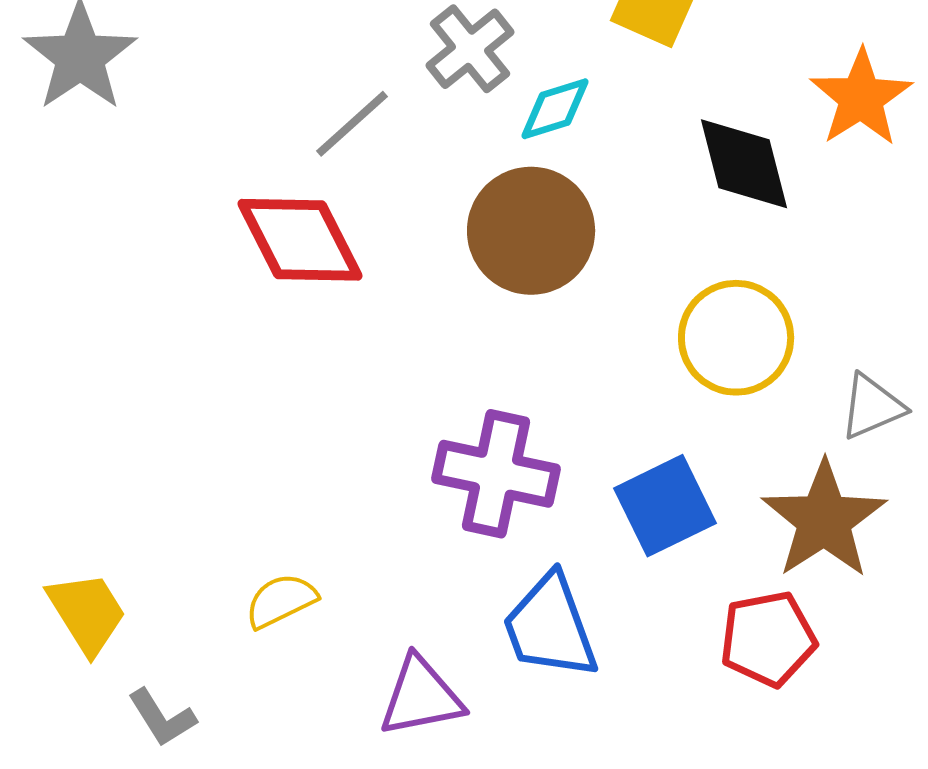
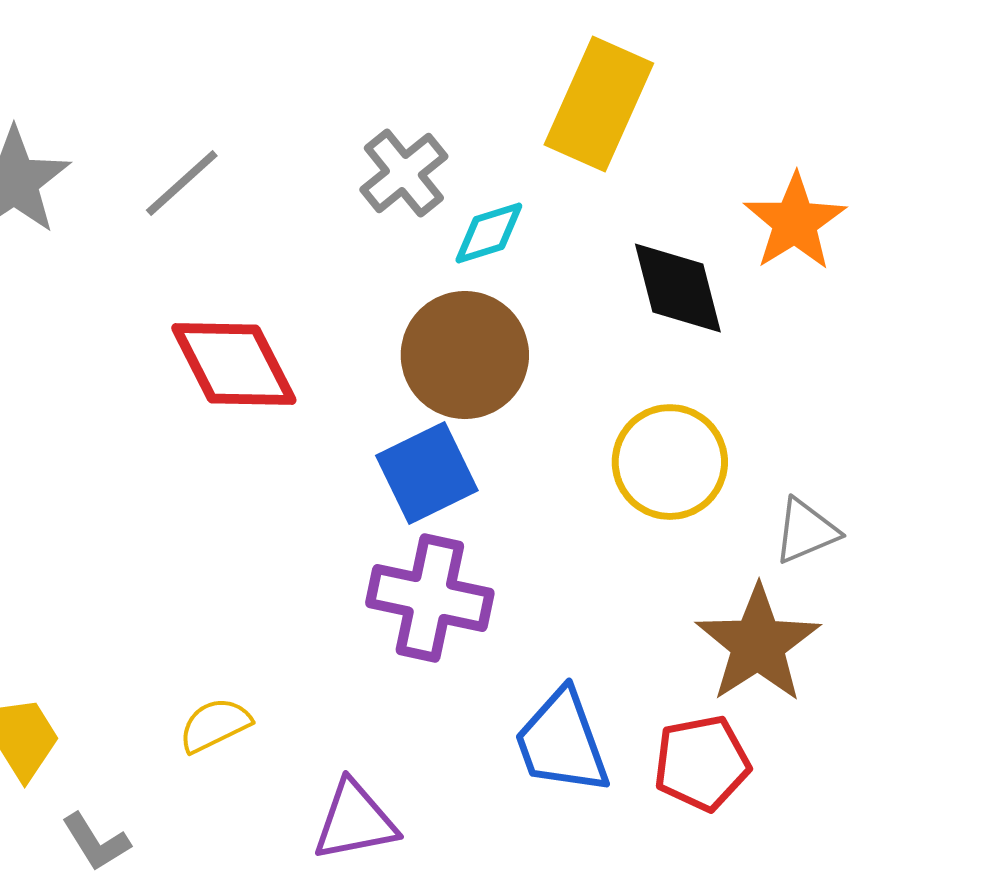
gray line: (352, 124) -> (182, 183), moved
blue square: (665, 506) -> (427, 473), moved
blue trapezoid: (550, 627) -> (562, 742), moved

